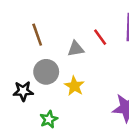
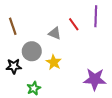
brown line: (37, 35) -> (13, 26), moved
gray triangle: (76, 49) -> (55, 33), turned 32

